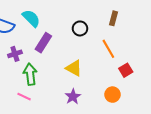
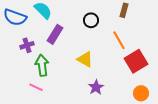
red square: (126, 70) -> (136, 61), size x1.6
orange circle: (113, 95) -> (141, 93), moved
purple star: (73, 97) -> (96, 87), moved

